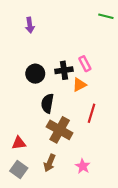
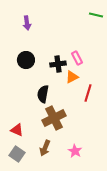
black circle: (35, 74) -> (26, 60), moved
red line: (91, 113) -> (88, 93), moved
brown cross: (60, 130) -> (54, 118), turned 35
red triangle: (19, 143) -> (17, 130), turned 32

